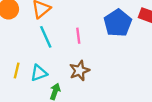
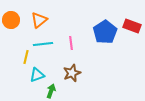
cyan line: (46, 37) -> (43, 44), turned -72
yellow line: (17, 71) -> (26, 57), moved

